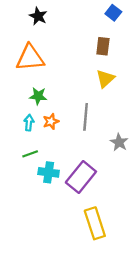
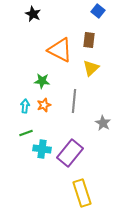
orange triangle: (30, 58) -> (60, 50), moved, turned 32
green star: (38, 96) -> (42, 81), moved

